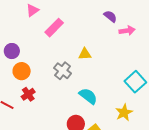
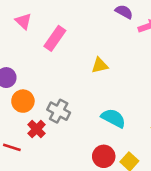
pink triangle: (32, 10) -> (23, 21), turned -32
gray cross: (63, 71) -> (59, 111), moved

